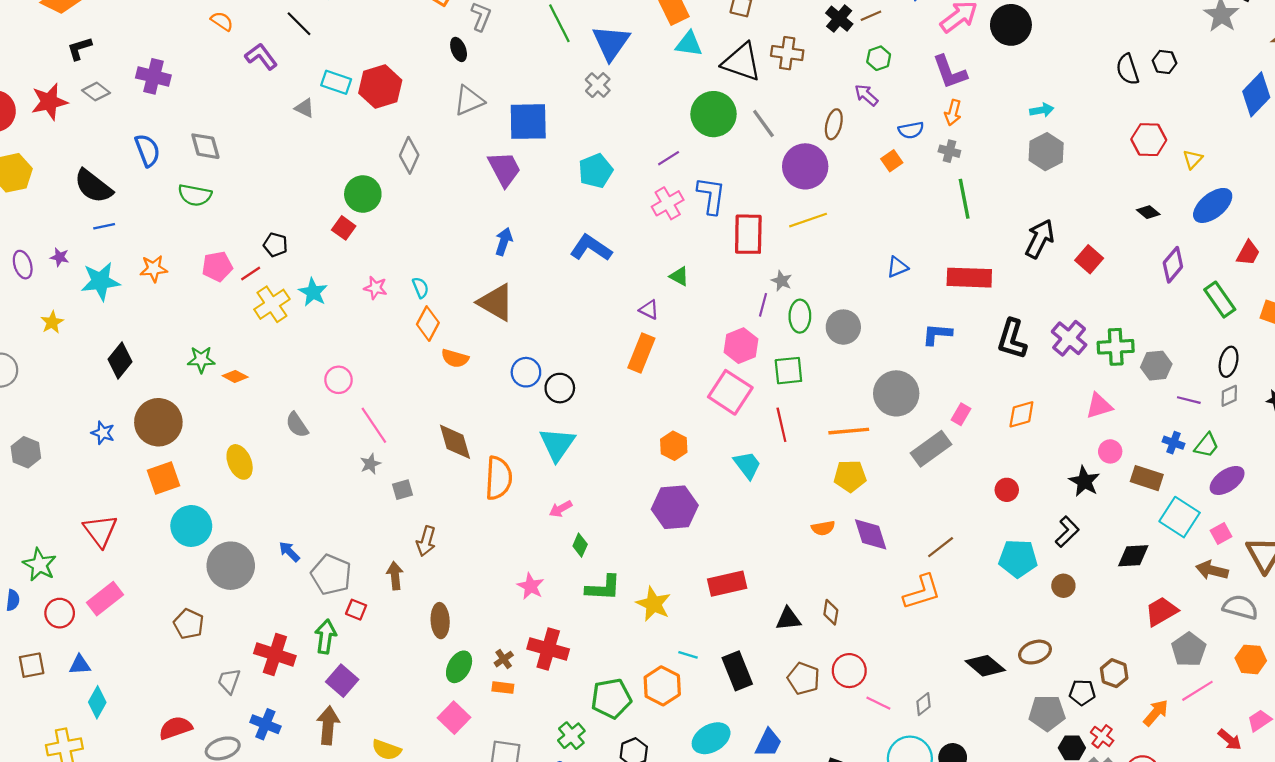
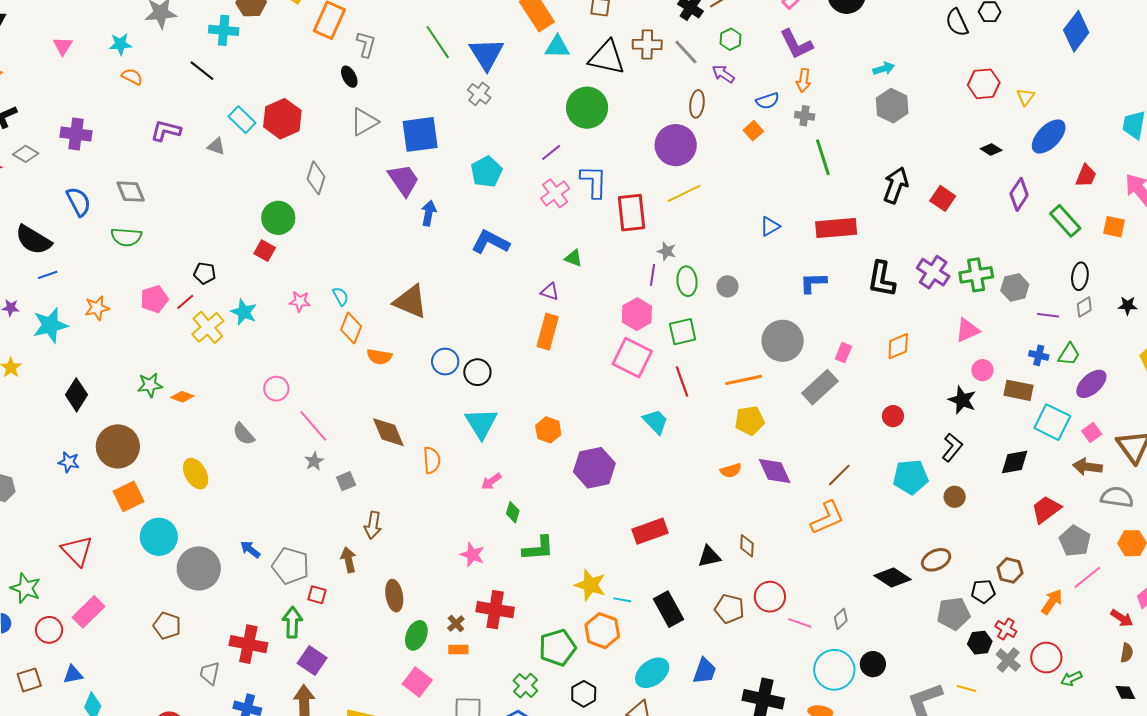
purple L-shape: (261, 57) -> (166, 131), moved, turned -32
cyan rectangle: (336, 82) -> (242, 120), turned 32
gray line: (763, 124) -> (686, 52), moved
blue arrow: (504, 242) -> (429, 213), moved
gray circle: (843, 327) -> (727, 286), size x0.7
orange hexagon: (674, 446) -> (548, 430), moved
orange semicircle: (499, 478) -> (432, 460), size x0.7
yellow star: (653, 604) -> (590, 585), moved

